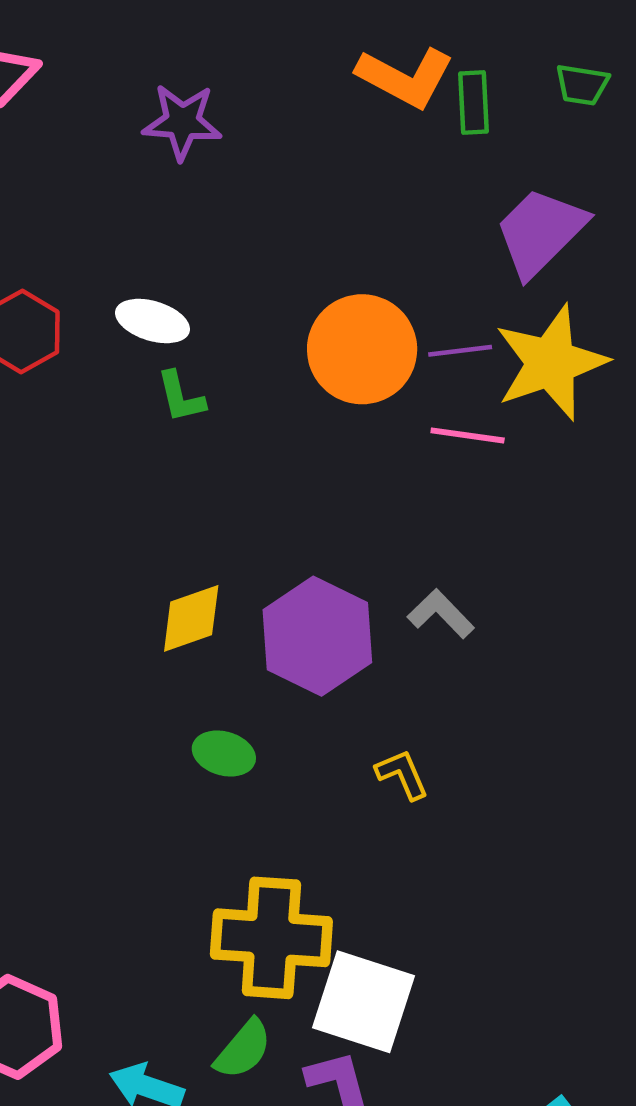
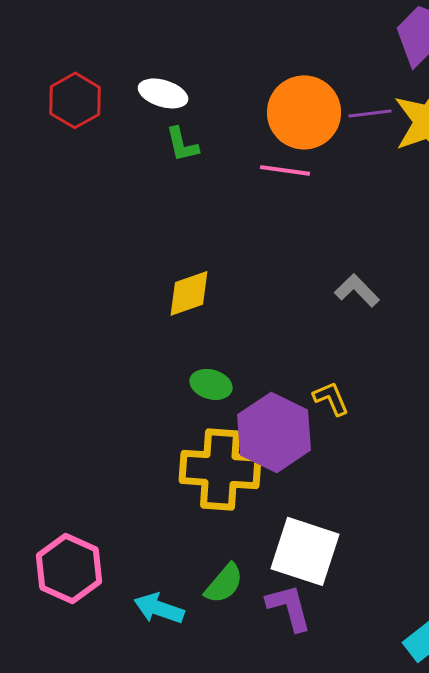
pink line: (468, 435) -> (285, 170), moved
purple hexagon: (317, 636) -> (274, 432), moved
yellow cross: (271, 938) -> (220, 469), moved

